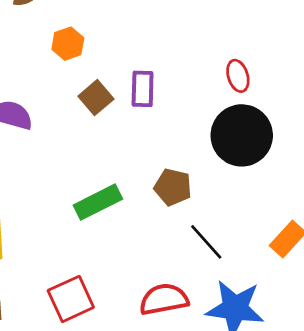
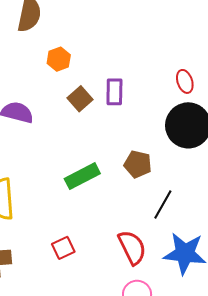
black line: (206, 242) -> (163, 205), turned 72
red square: (71, 299) -> (63, 248), size x0.7
red semicircle: (164, 299) -> (132, 247), turned 75

